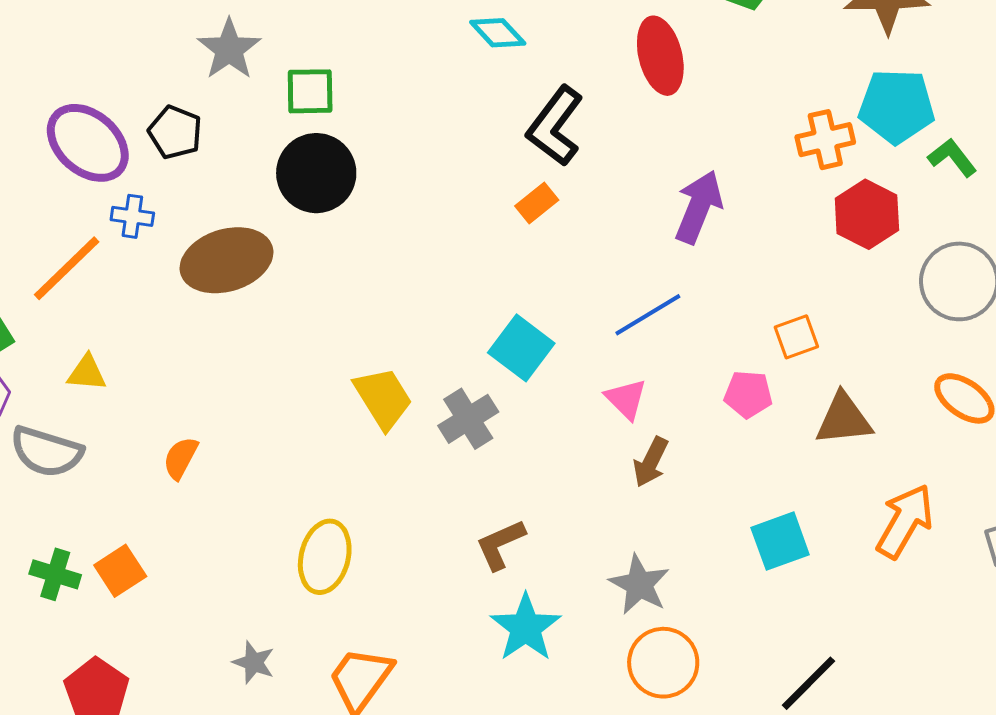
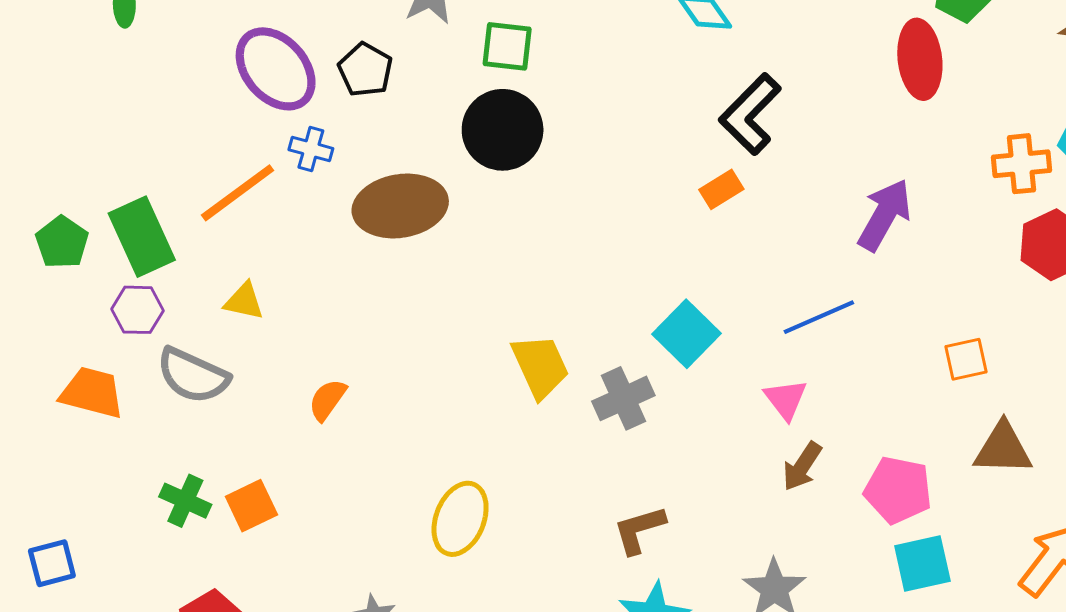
red ellipse: (660, 56) -> (920, 59), moved
pink pentagon: (748, 394) -> (898, 490), moved, size x1.4

